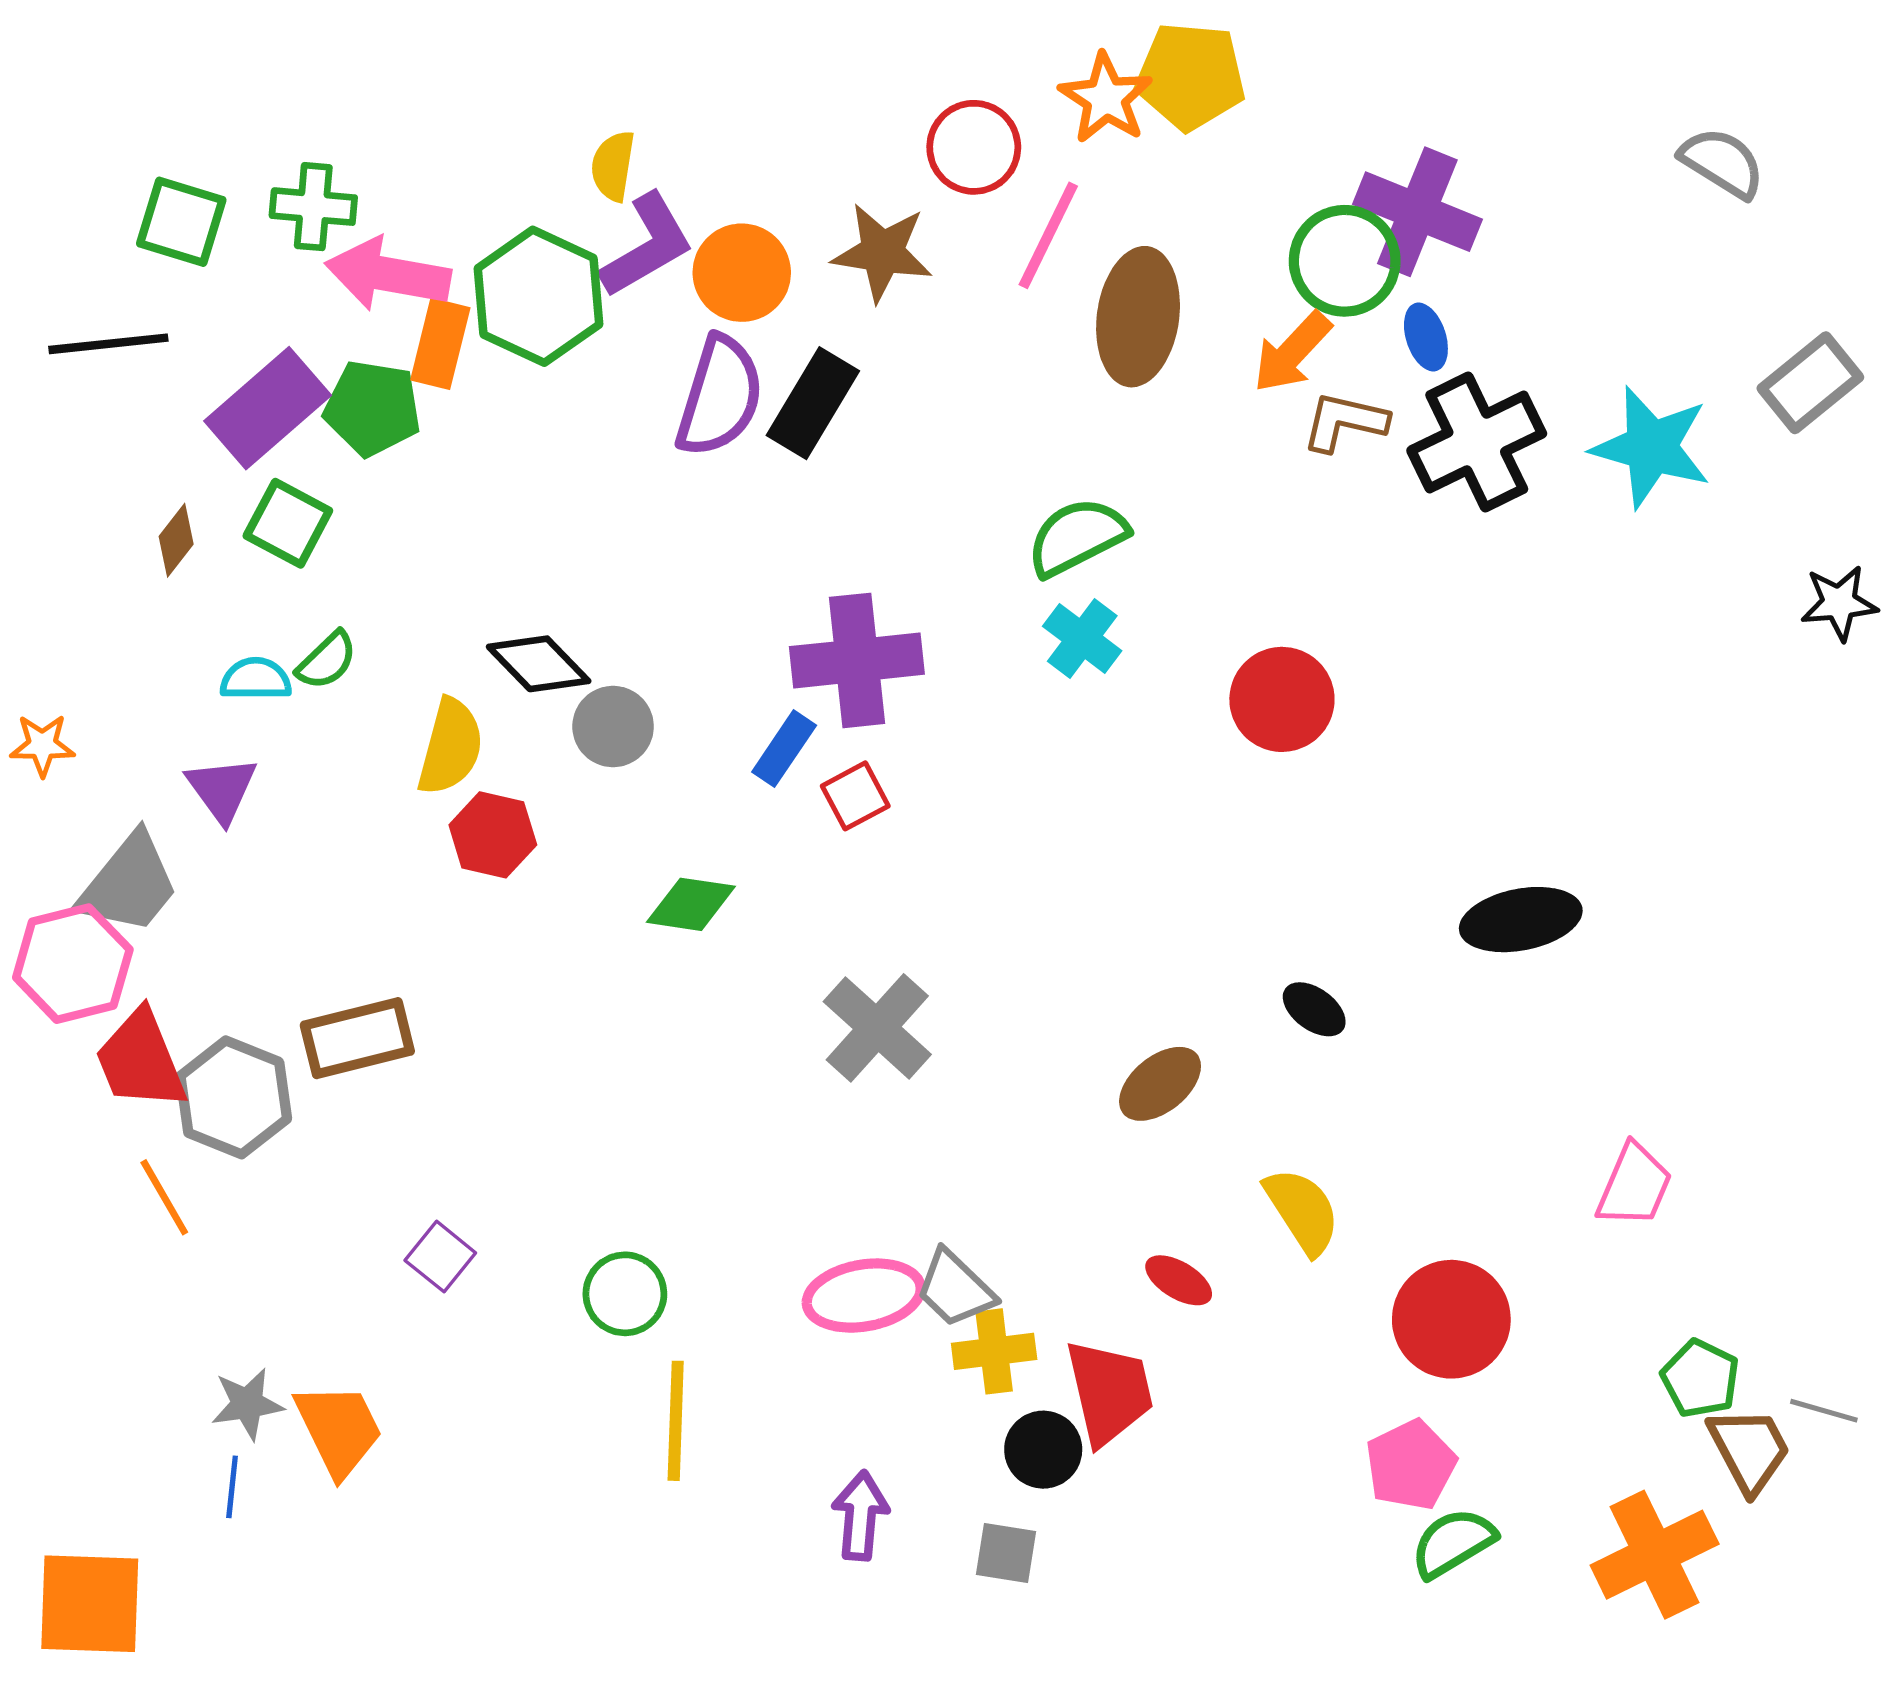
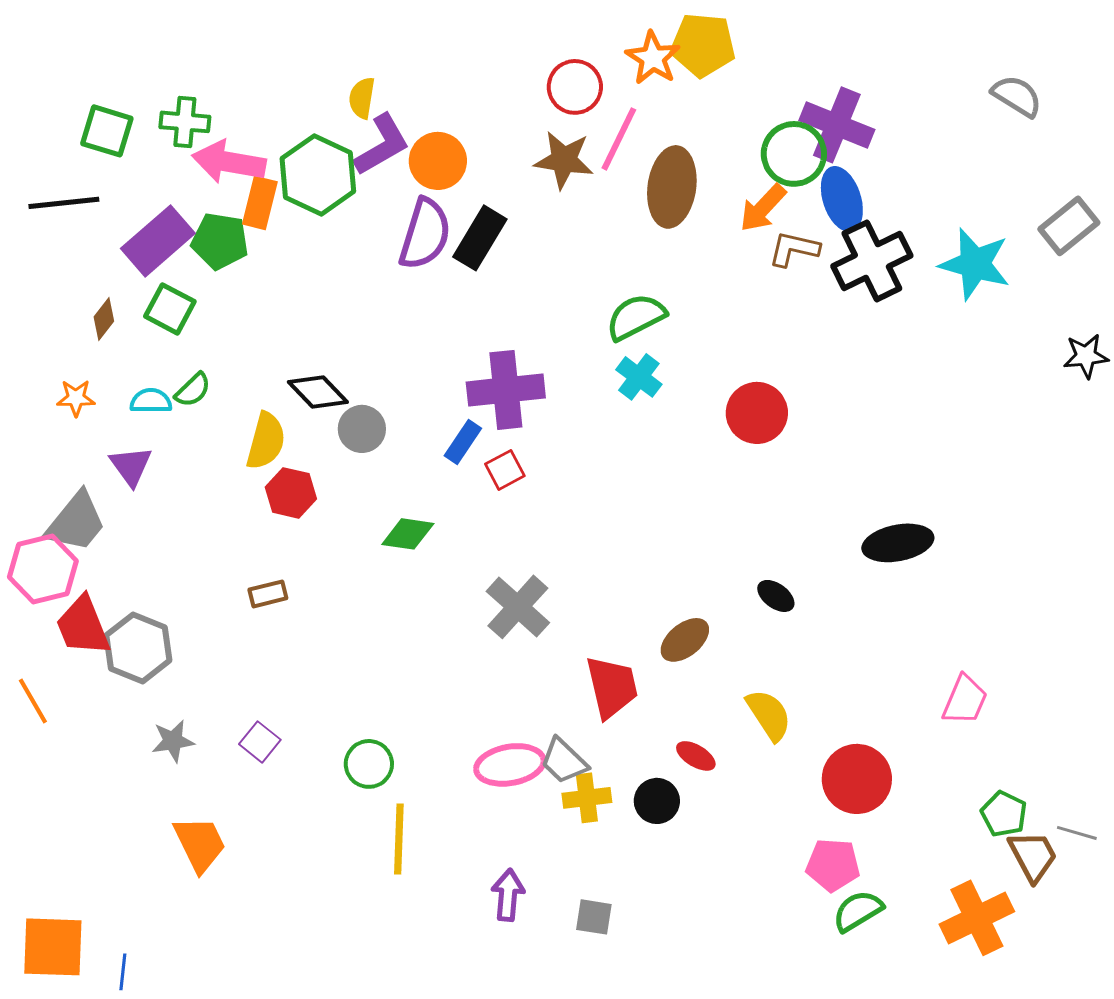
brown star: (882, 252) -> (564, 160), moved
blue ellipse: (1426, 337) -> (842, 199), size x1.6
orange star: (42, 745) -> (76, 398), moved
brown rectangle: (357, 1038) -> (268, 594), moved, size x0.6
orange line: (164, 1197) -> (33, 701), moved
red trapezoid: (1109, 1392) -> (612, 687), moved
gray star: (247, 1404) -> (173, 741), moved
black circle: (1043, 1450) -> (657, 801), moved
pink pentagon: (1411, 1465) -> (833, 865), turned 30
blue line: (232, 1487) -> (123, 972), moved

